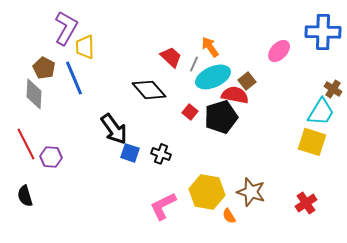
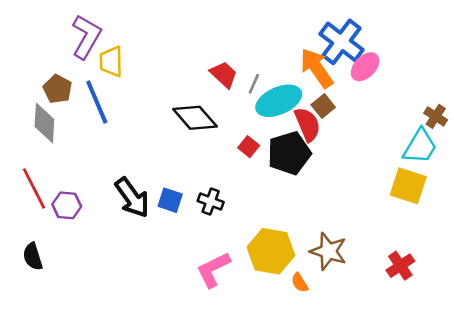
blue cross: (323, 32) -> (341, 42), moved, turned 36
orange arrow: (210, 47) -> (317, 68), moved, size x1.5
red semicircle: (235, 95) -> (307, 124), turned 56
black arrow: (114, 129) -> (132, 198), moved

